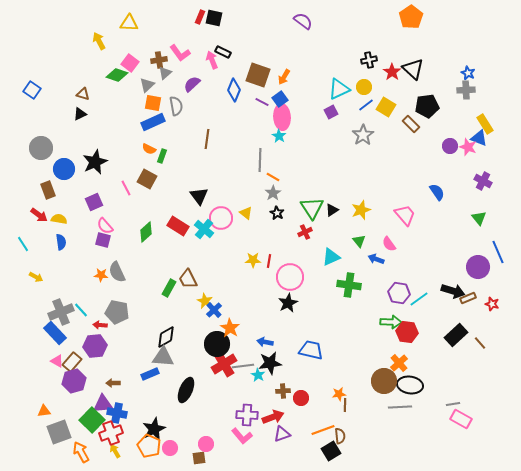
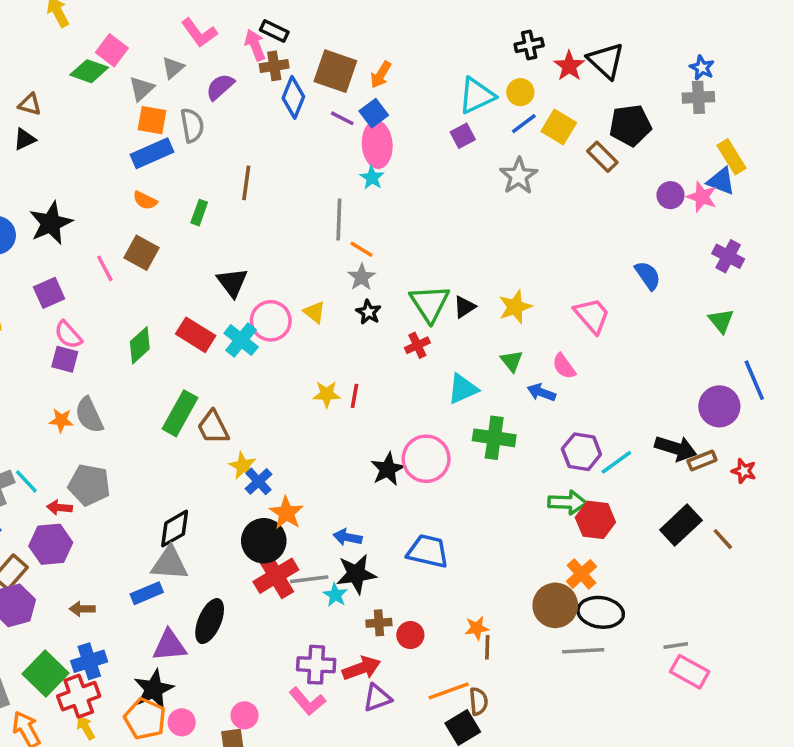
brown cross: (159, 60) -> (274, 66), moved
green rectangle: (162, 156) -> (199, 213), moved
pink circle: (290, 277) -> (426, 459), moved
green rectangle: (169, 288) -> (180, 413), moved, size x1.4
purple triangle: (103, 404) -> (169, 646), moved
blue cross: (117, 413) -> (89, 661), turned -30

